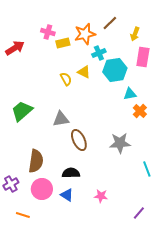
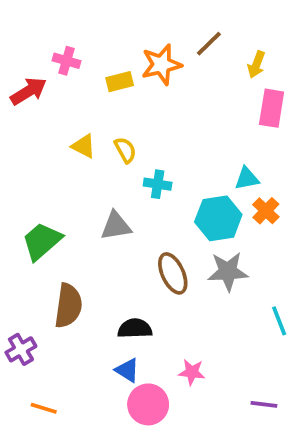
pink cross: (48, 32) -> (66, 61), moved
cyan cross: (99, 53) -> (158, 184), moved, turned 32
cyan hexagon: (115, 70) -> (218, 218), moved
yellow triangle: (84, 72) -> (84, 146), moved
green trapezoid: (22, 111) -> (42, 241), moved
brown ellipse: (79, 140) -> (173, 273), moved
pink circle: (42, 189) -> (148, 404), moved
purple line: (139, 213) -> (264, 404), turned 56

